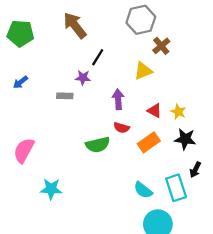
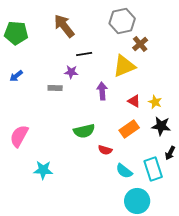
black line: (98, 57) -> (84, 54), turned 49
yellow triangle: (143, 71) -> (124, 66), size x1.4
red semicircle: (122, 128) -> (105, 150), moved

